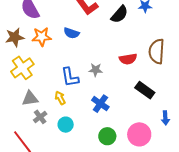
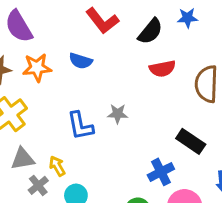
red semicircle: (128, 59) -> (162, 69), moved
yellow arrow: (60, 98) -> (57, 166), moved
blue cross: (100, 104) -> (161, 172), moved, turned 30

